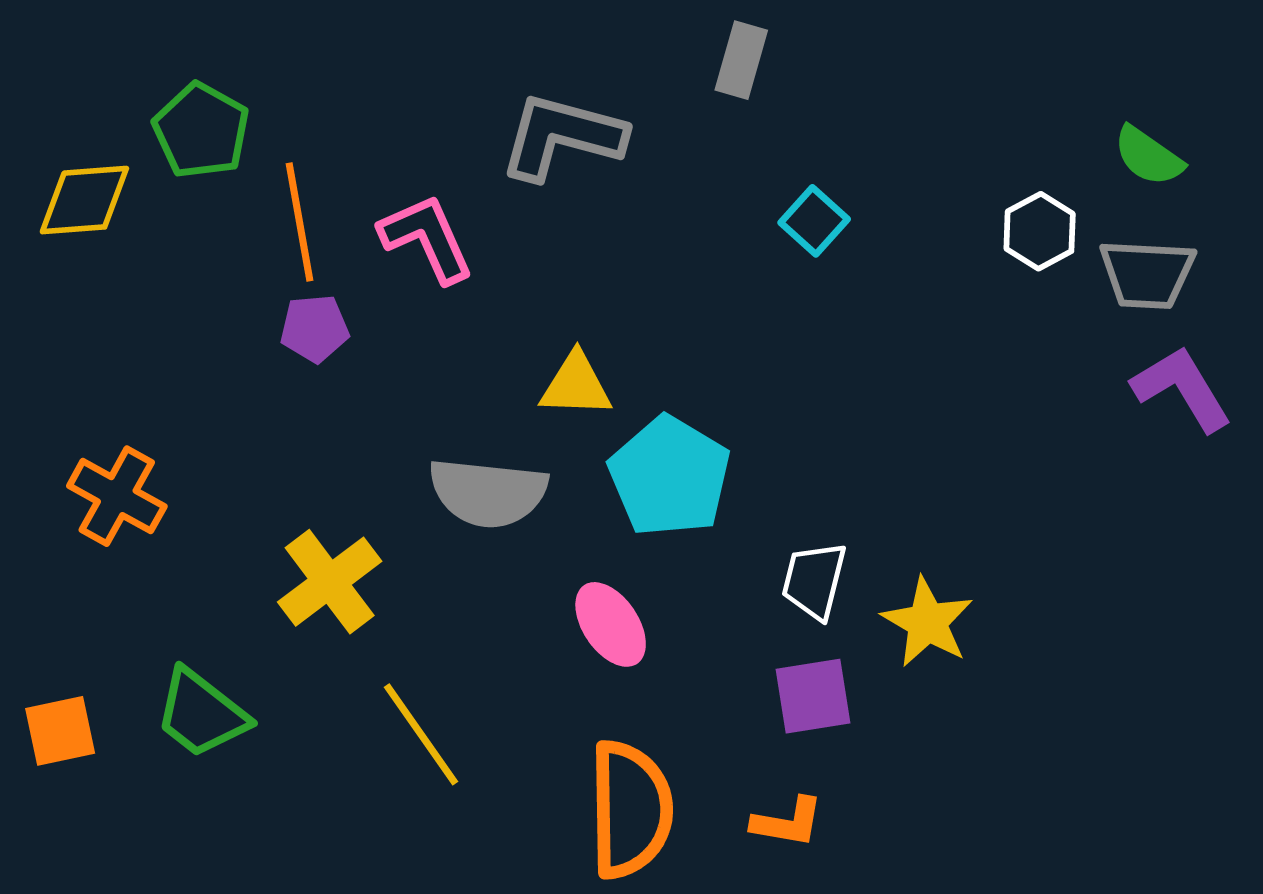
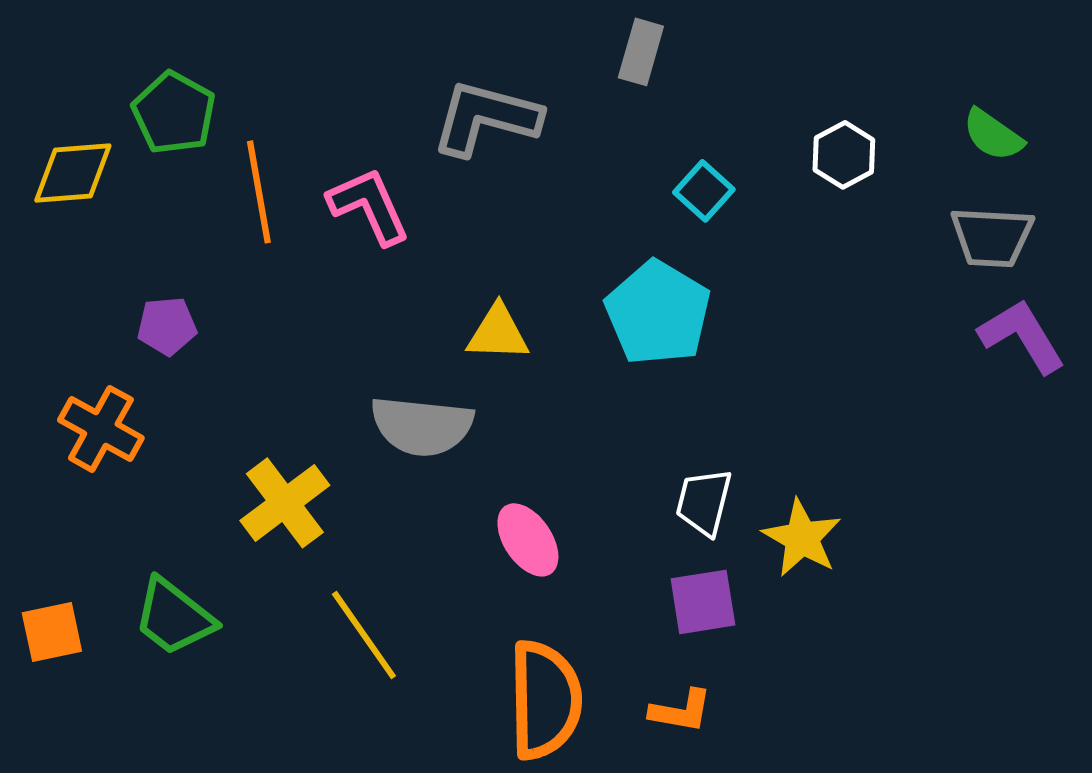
white hexagon: (1040, 231) -> (844, 155), moved
purple pentagon: (315, 328) -> (167, 326), moved
cyan pentagon: (670, 476) -> (658, 313), moved

